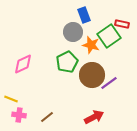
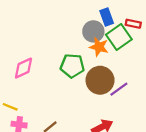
blue rectangle: (84, 15) -> (107, 17), moved
gray circle: (73, 32) -> (93, 31), moved
green pentagon: (67, 62) -> (72, 66), turned 30

